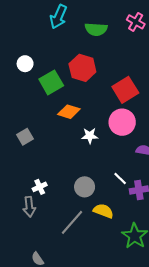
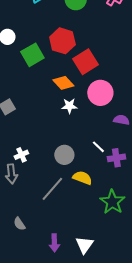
red square: (125, 90) -> (85, 62), moved
orange diamond: (69, 112) -> (63, 83), moved, turned 30

